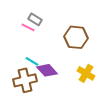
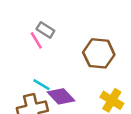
pink line: (28, 27) -> (36, 40), turned 32

